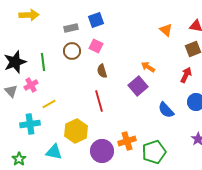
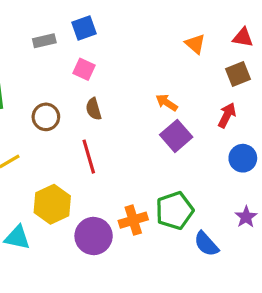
brown circle: (72, 51) -> (46, 117), moved
purple square: (138, 86) -> (176, 136), moved
blue semicircle: (166, 110) -> (206, 244), moved
green pentagon: (154, 152) -> (175, 211), moved

